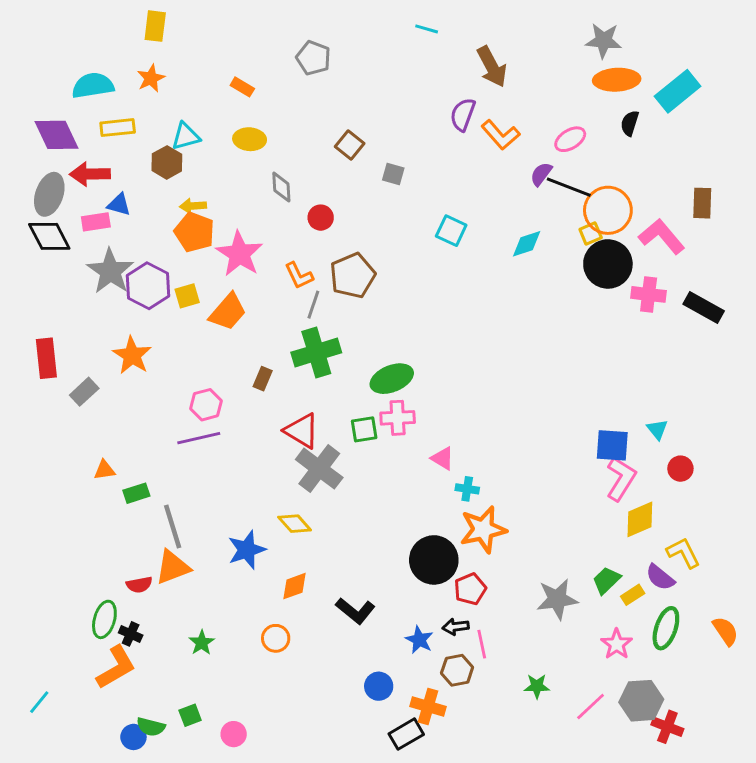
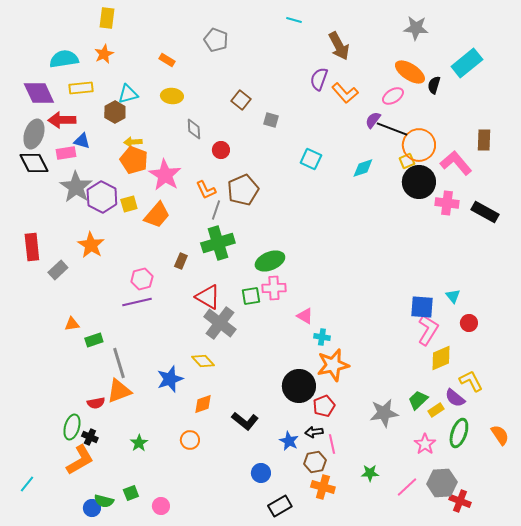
orange ellipse: (617, 80) -> (410, 72), moved, turned 36
orange cross: (428, 707) -> (323, 487), moved

